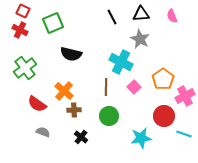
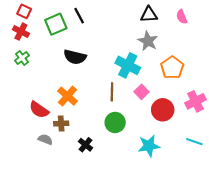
black line: (112, 17) -> (79, 16), moved
green cross: (25, 68) -> (22, 58), moved, size x0.6
orange pentagon: (163, 79) -> (172, 67), moved
brown cross: (74, 110) -> (61, 124), moved
red circle: (164, 116) -> (163, 110), moved

